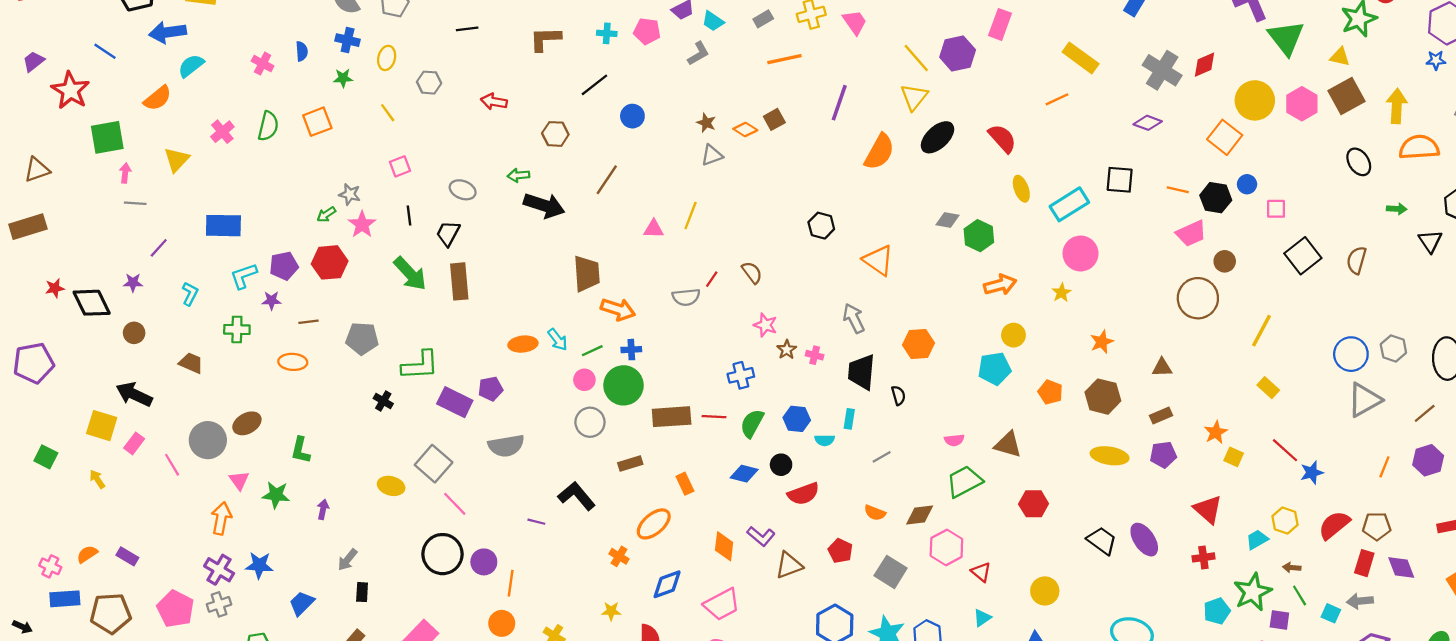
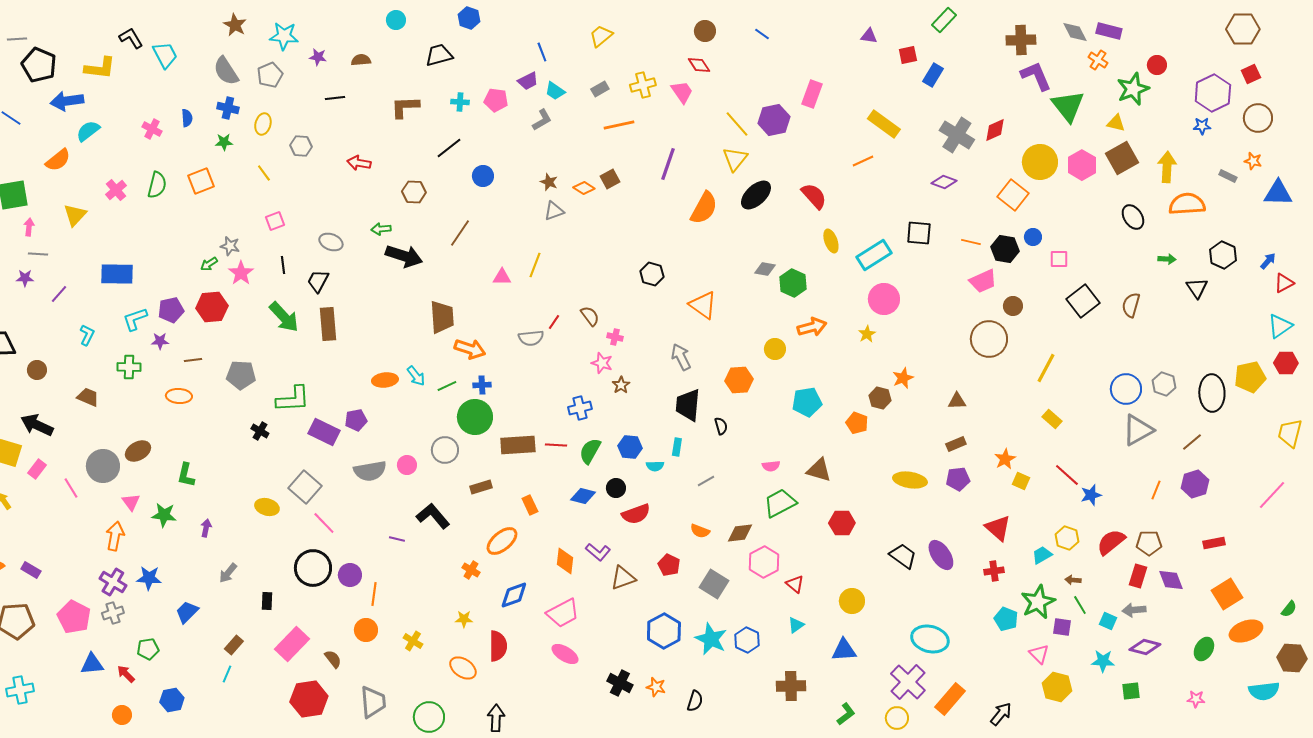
purple star: (133, 283) -> (25, 278), moved
yellow circle: (1013, 335) -> (775, 349), moved
pink cross: (815, 355) -> (615, 337), moved
pink circle: (584, 380) -> (407, 465), moved
brown hexagon: (1103, 397) -> (880, 398), moved, size x0.7
black rectangle: (362, 592) -> (267, 601), moved
cyan pentagon: (1217, 611) -> (1006, 619), turned -30

